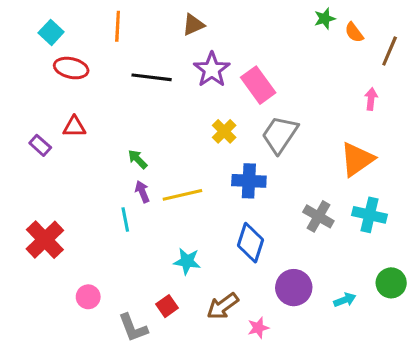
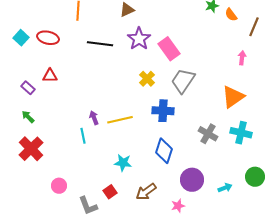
cyan square: (51, 32) -> (21, 38), moved
green arrow: (138, 159) -> (28, 117), moved
pink star: (258, 328) -> (178, 206), moved

